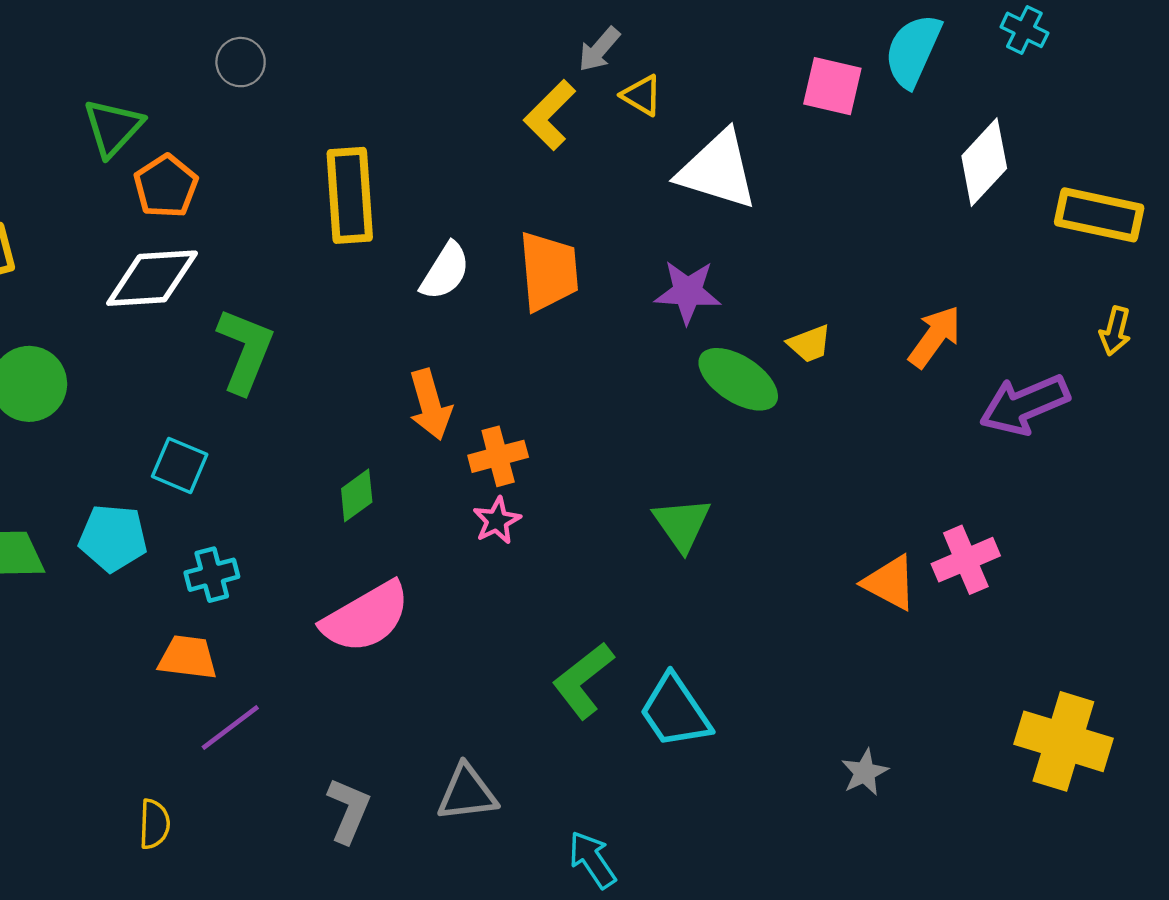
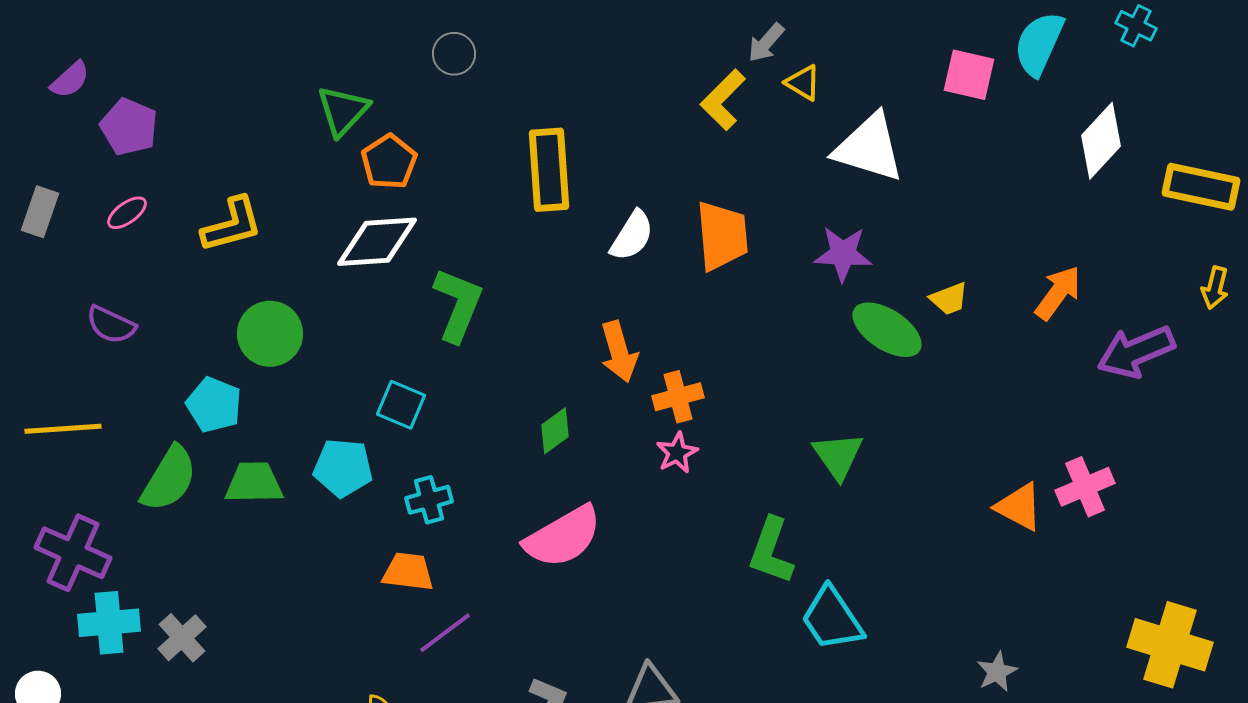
green L-shape: (583, 680) -> (771, 551), moved, turned -32

